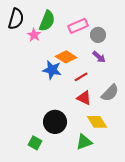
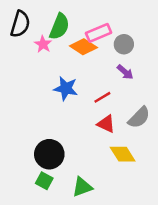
orange diamond: (66, 57) -> (83, 47), moved
black circle: (55, 122) -> (49, 154), moved
green triangle: (84, 142) -> (82, 187), moved

